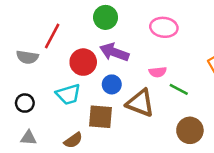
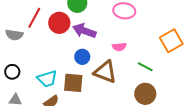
red circle: (83, 62) -> (59, 23), moved
green line: (179, 89) -> (145, 67), moved
cyan trapezoid: (68, 94) -> (47, 79), moved

